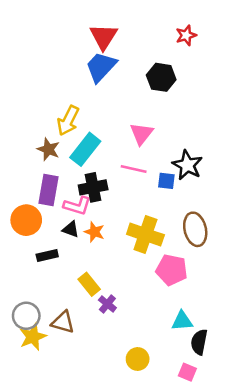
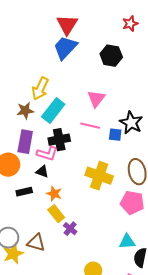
brown star: (48, 149) -> (25, 111), turned -30
orange star: (94, 232) -> (54, 194), moved
pink pentagon: (172, 270) -> (132, 203), moved

